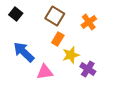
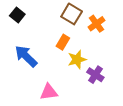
brown square: (55, 16) -> (72, 14), moved
pink triangle: (45, 72) -> (49, 92), moved

